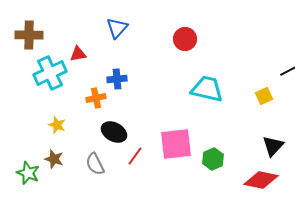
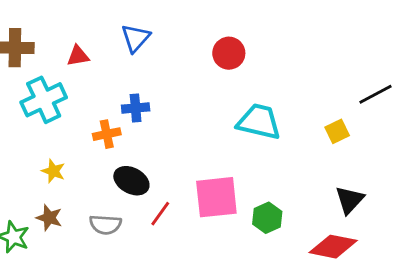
red triangle: (78, 54) -> (78, 56), moved
gray semicircle: (95, 164) -> (105, 225), turned -60

